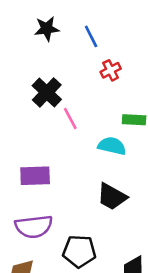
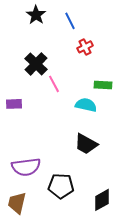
black star: (47, 29) -> (36, 15), turned -30
purple rectangle: (35, 176) -> (14, 104), moved, size x0.7

